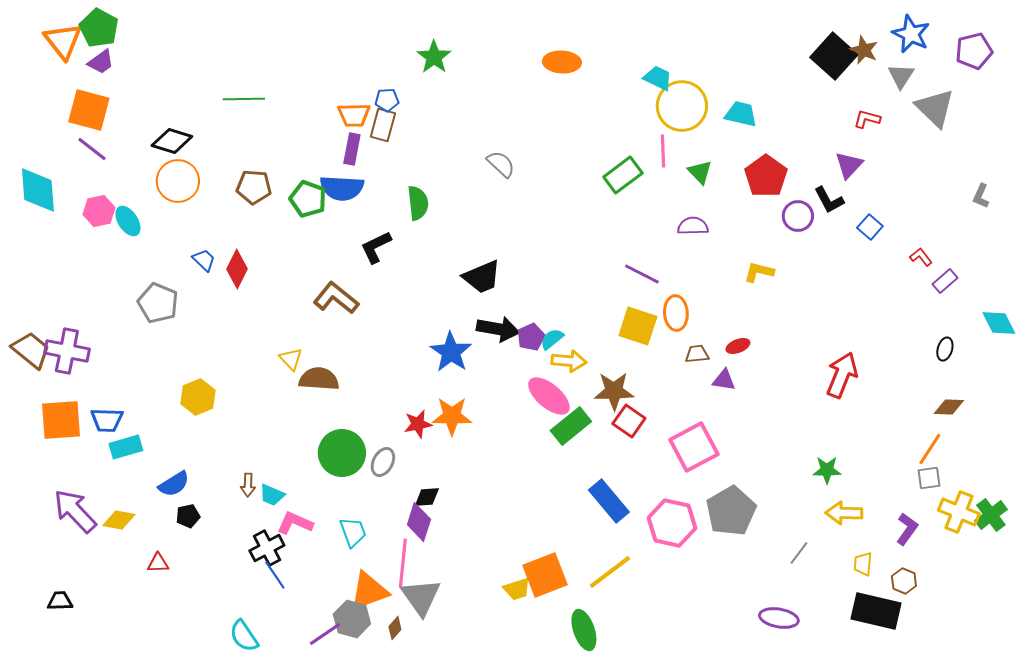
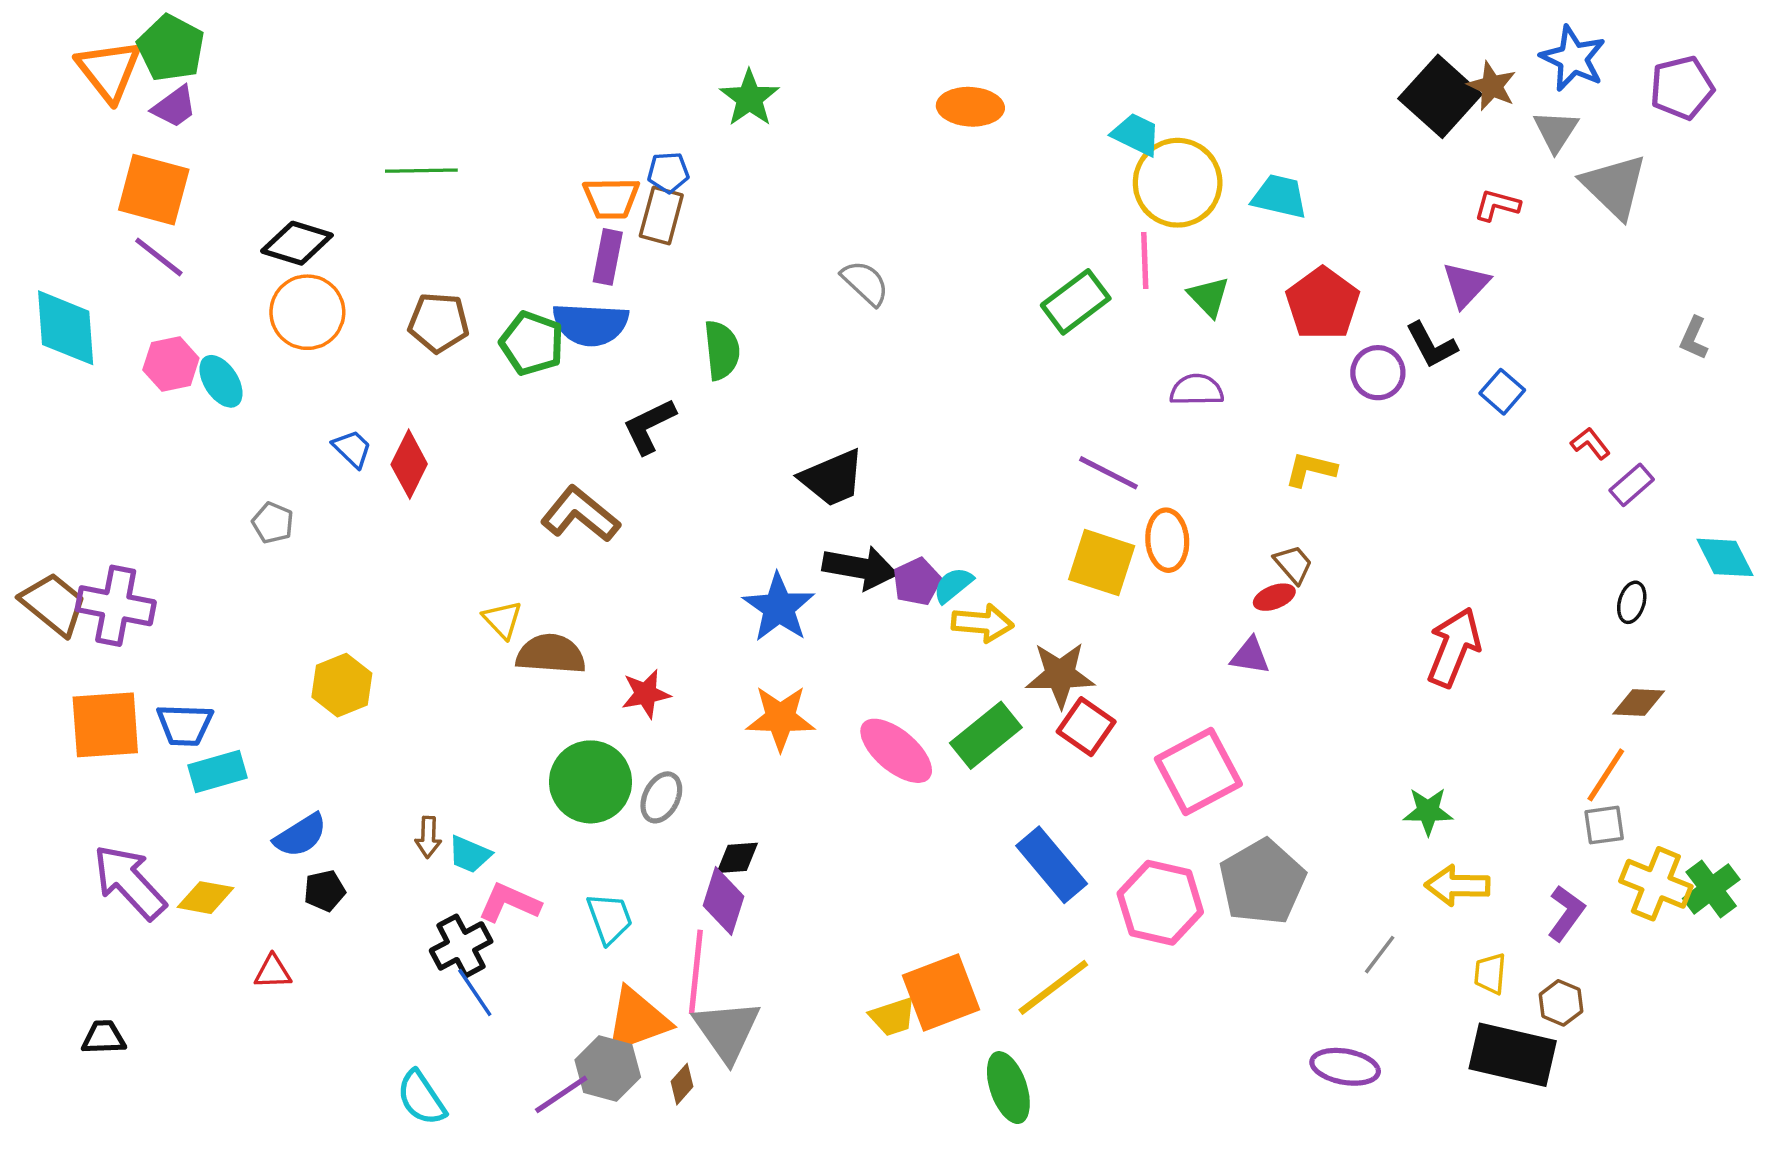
gray pentagon: (158, 303) -> (273, 523), size x0.6
brown trapezoid: (697, 354) -> (1293, 564), moved, turned 55
pink ellipse: (549, 396) -> (896, 751), moved
red star: (418, 424) -> (646, 694), moved

